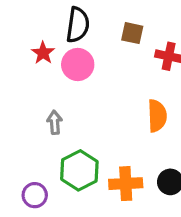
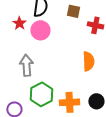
gray arrow: (55, 122) -> (26, 65), size x1.5

